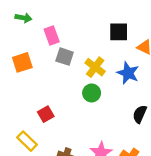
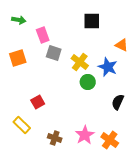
black square: (119, 32) -> (92, 21), moved
green circle: (92, 93) -> (88, 82), moved

